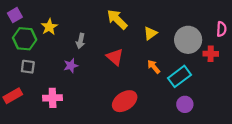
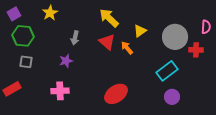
yellow star: (49, 27) -> (50, 13), moved
red triangle: (115, 57) -> (107, 42), moved
orange arrow: (154, 67) -> (127, 48), moved
pink cross: (53, 98) -> (60, 91), moved

